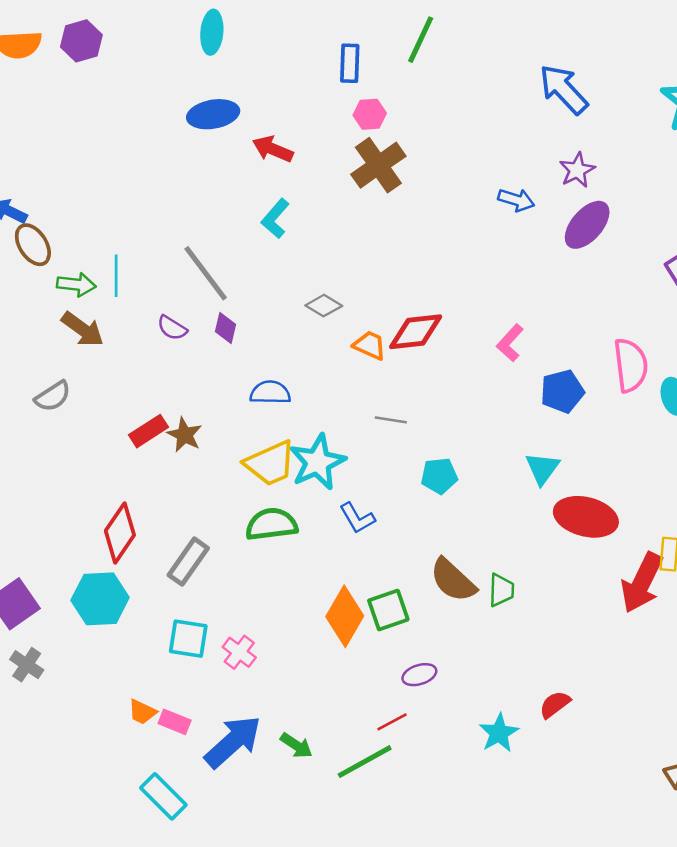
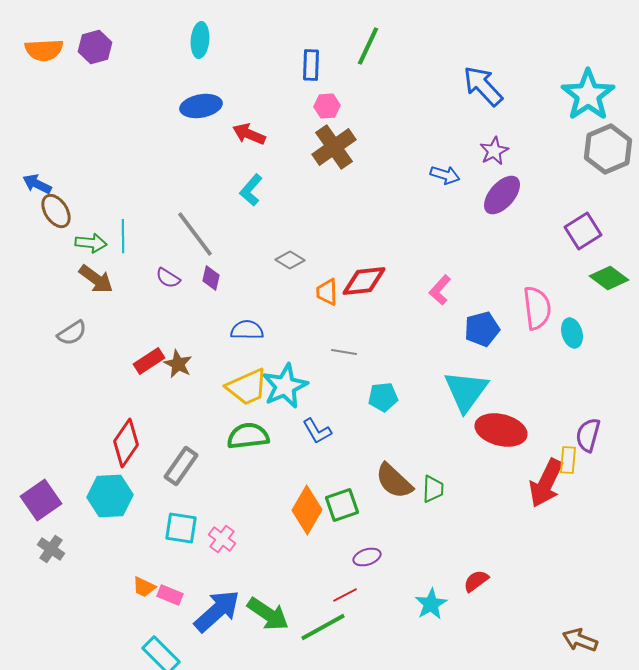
orange trapezoid: (370, 345) -> (327, 292), turned -116
cyan triangle: (542, 468) -> (466, 391), size x1.6
green arrow: (296, 745) -> (268, 614), size x1.6

